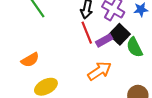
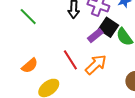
red line: (87, 33) -> (70, 60), moved

